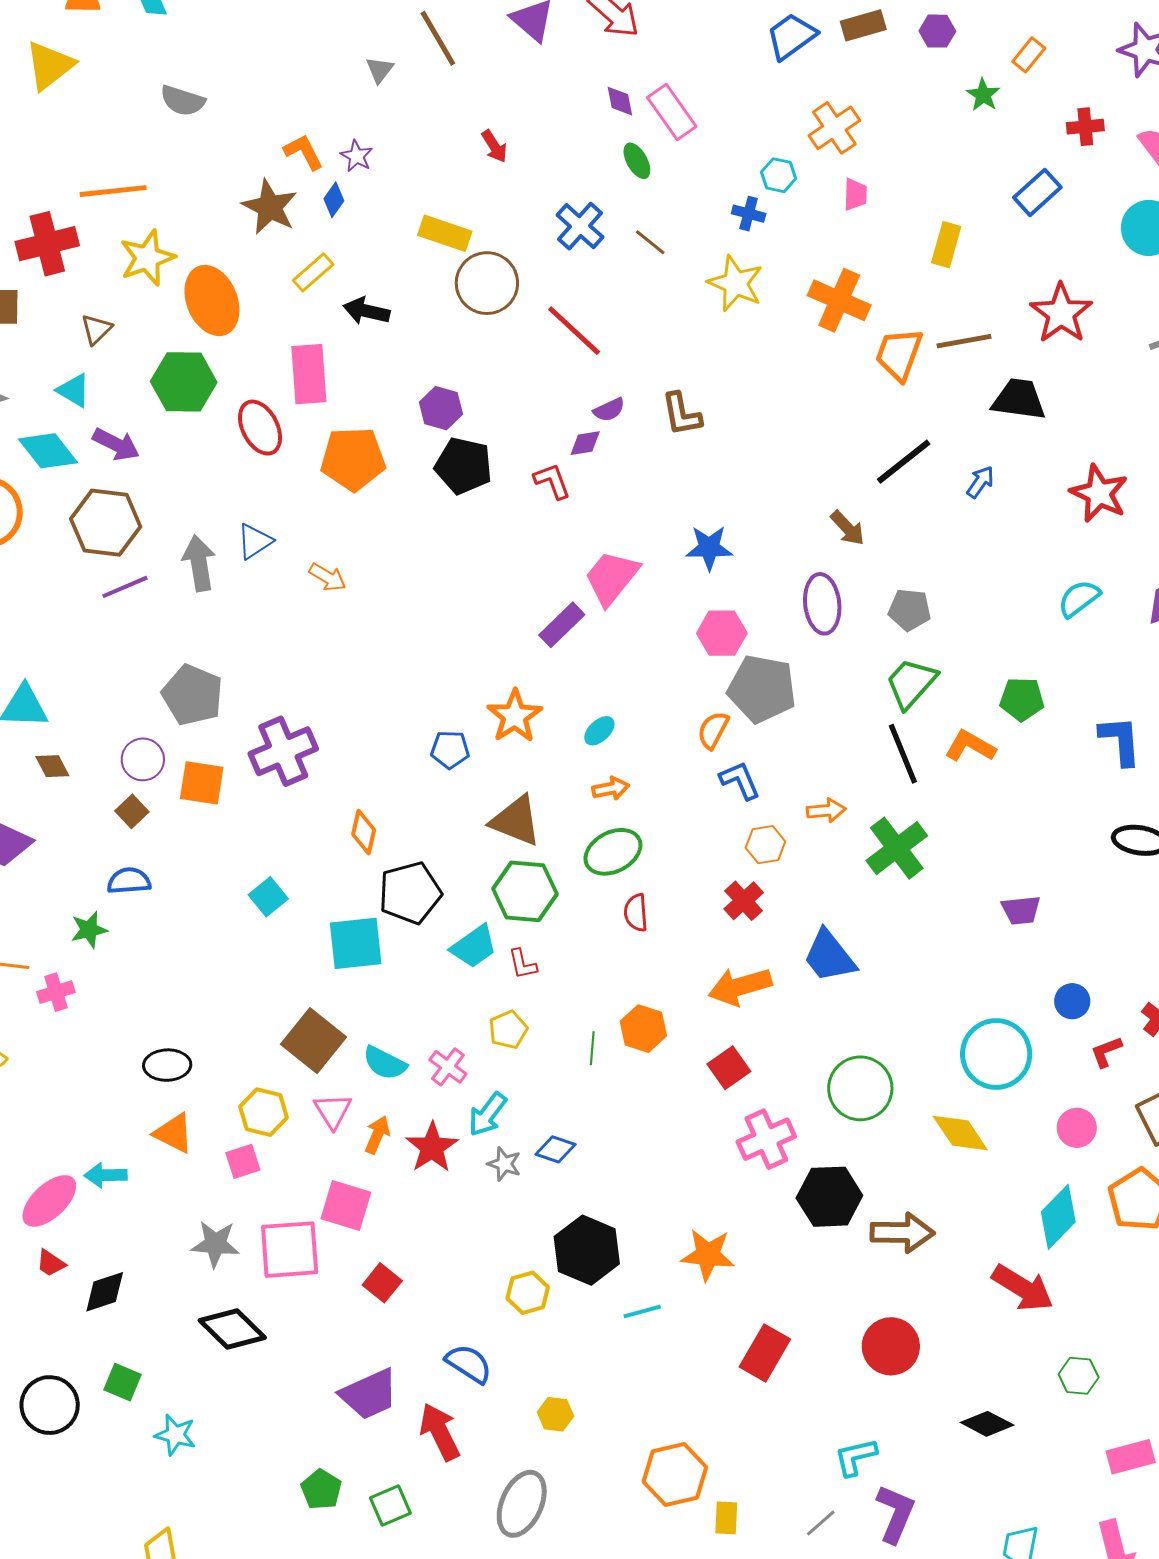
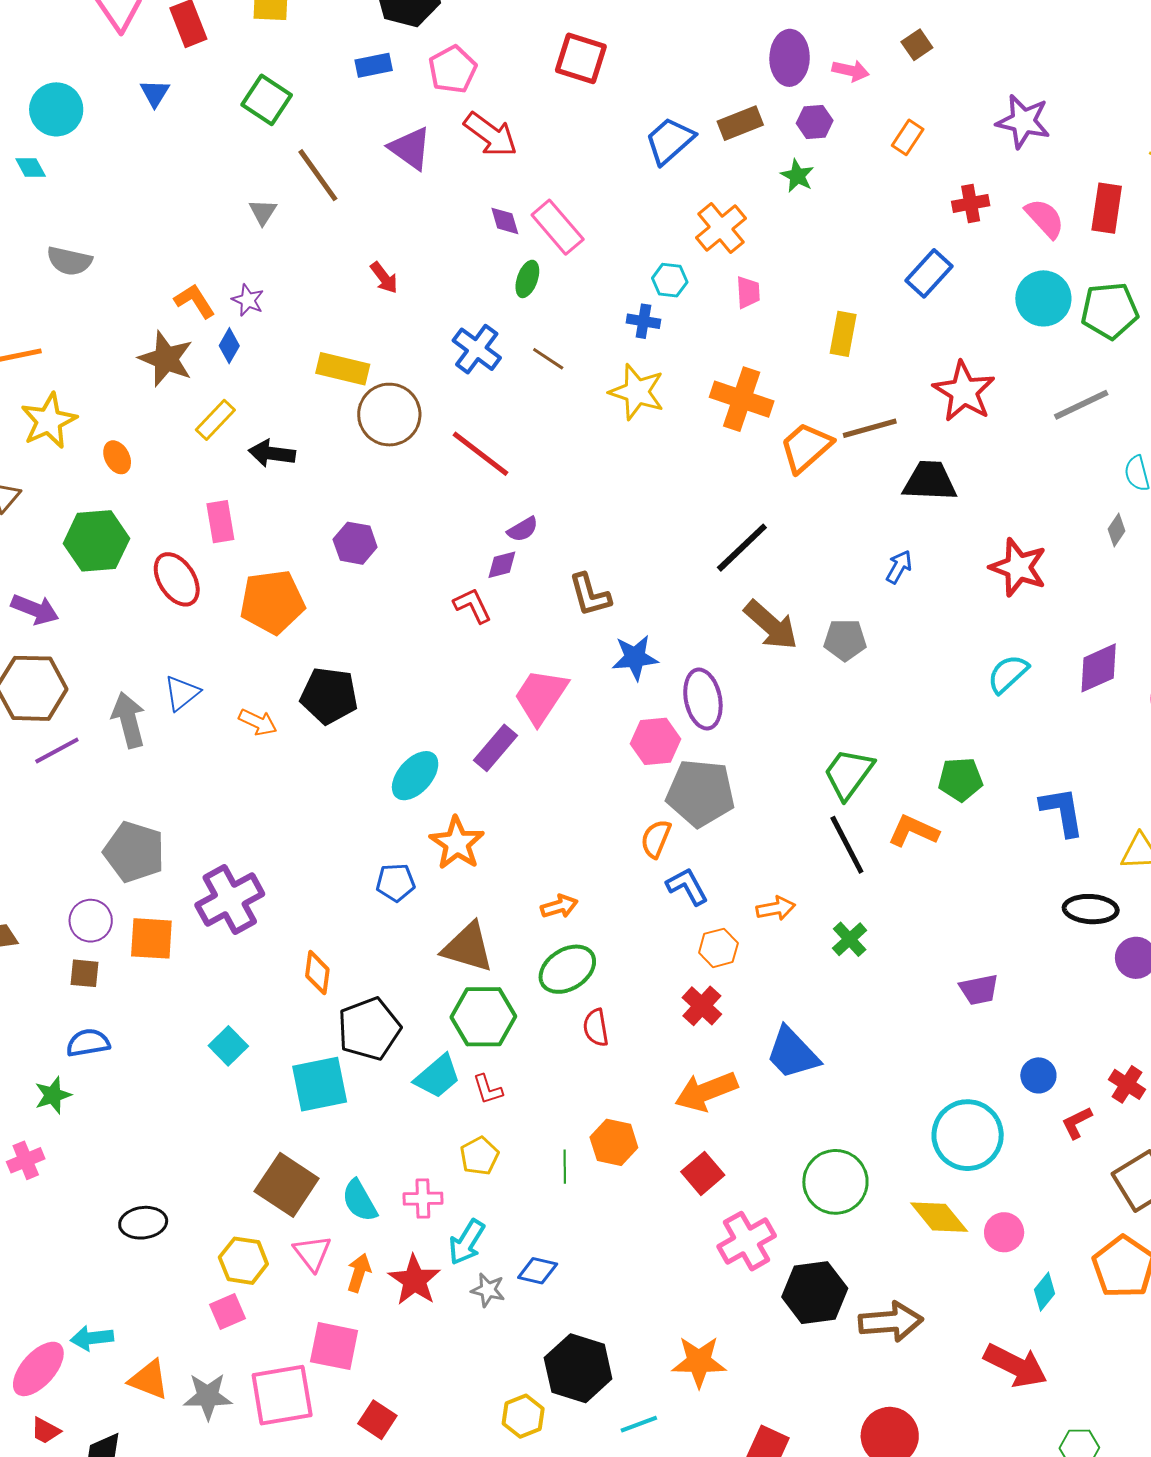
green star: (983, 95) -> (797, 176), moved
green ellipse: (637, 161) -> (527, 279), turned 54
orange ellipse: (212, 301) -> (117, 457), size x0.5
orange trapezoid: (899, 354) -> (806, 447), turned 34
pink rectangle: (309, 374) -> (220, 522), size x0.7
brown L-shape: (681, 414) -> (590, 595), moved
black line: (904, 462) -> (742, 548), moved
black pentagon: (463, 466) -> (329, 696), moved
brown arrow: (847, 528) -> (771, 625), size x1.5
purple ellipse: (822, 604) -> (703, 699), moved
gray pentagon: (909, 610) -> (845, 640), moved
cyan ellipse: (599, 731) -> (415, 776), moved, size x1.6
brown square: (132, 811) -> (85, 973), turned -36
green cross: (897, 848) -> (850, 939), size x0.6
cyan semicircle: (385, 1063) -> (360, 1201), turned 39
pink cross: (448, 1067) -> (423, 1199), turned -33
pink circle: (1077, 1128) -> (1004, 1232), moved
orange triangle: (174, 1133) -> (149, 1380), moved
cyan diamond: (1058, 1217) -> (1045, 1292), size x0.6

